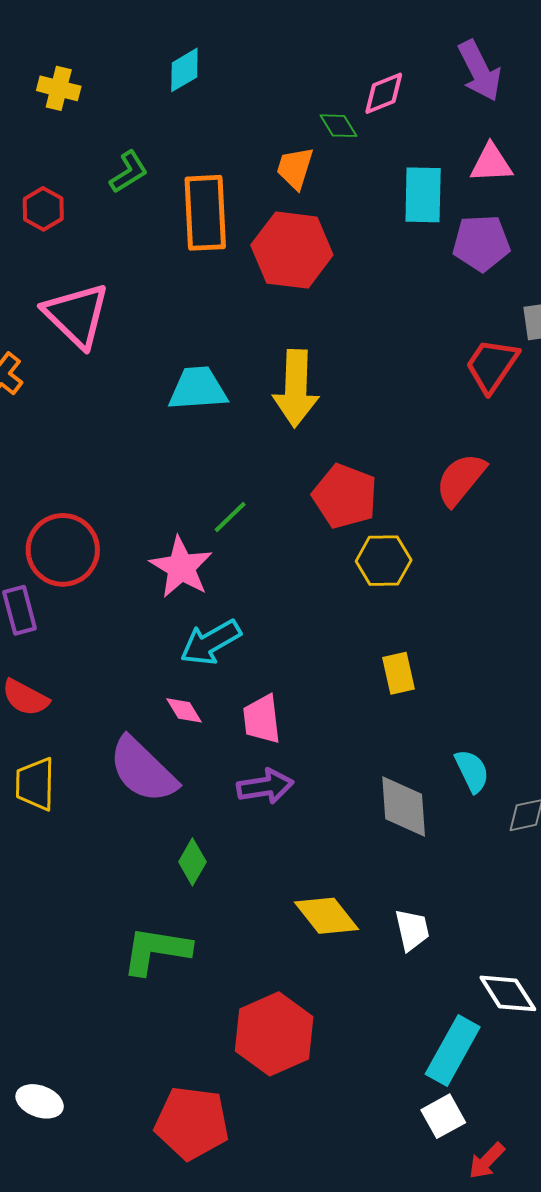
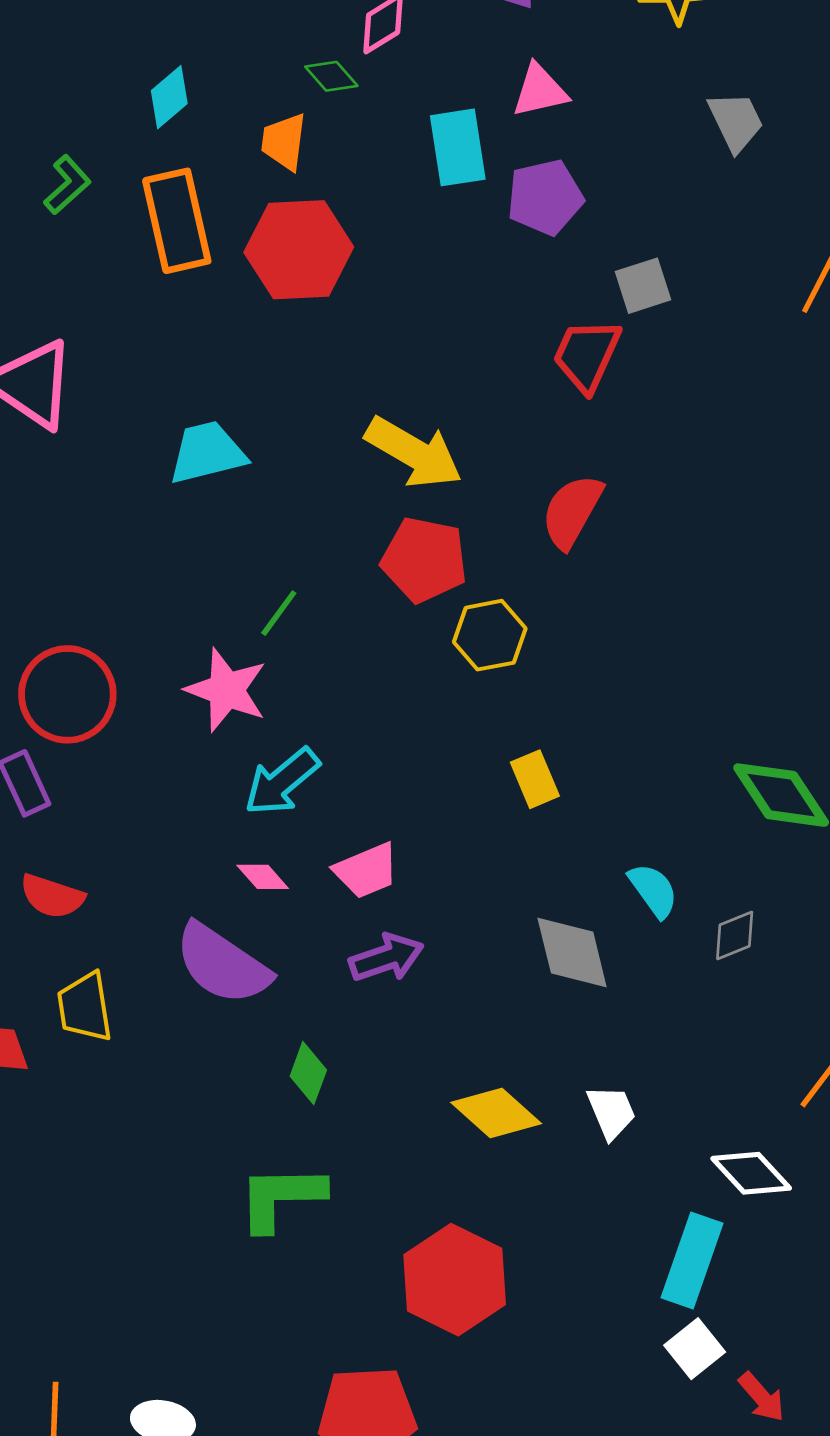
cyan diamond: (184, 70) -> (169, 97), moved
yellow arrow: (296, 388) -> (414, 452), moved, turned -52
pink trapezoid: (262, 719) -> (366, 871), turned -96
red arrow: (487, 1161) -> (762, 1397), turned -75

